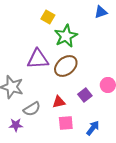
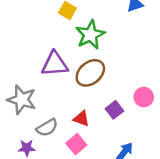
red triangle: (59, 102) -> (81, 119), turned 32
pink square: (66, 123) -> (76, 144), moved, turned -35

